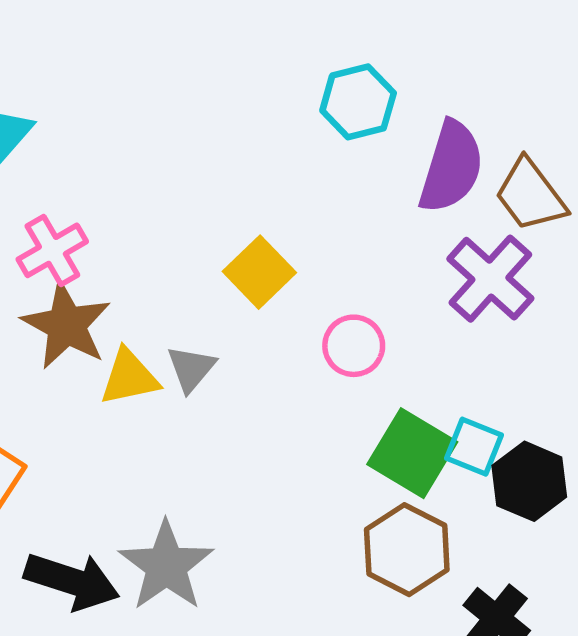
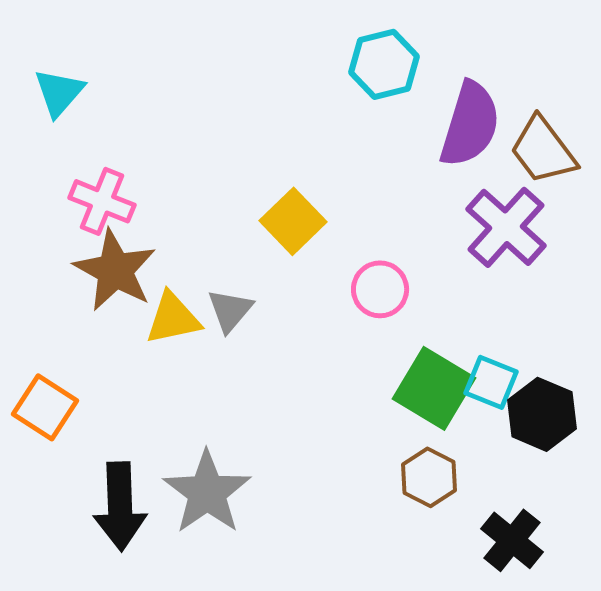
pink cross: (52, 250) -> (102, 201), turned -38
brown hexagon: (407, 550) -> (429, 477), size x0.7
black arrow: (72, 581) -> (120, 506), turned 70

